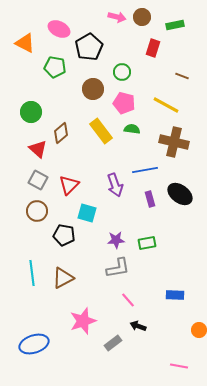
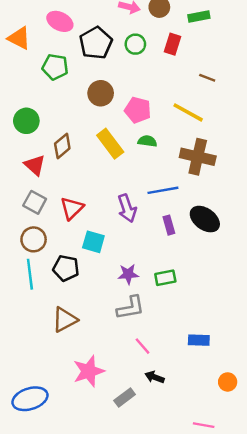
green circle: (122, 72) -> (135, 44), moved
cyan line: (32, 273) -> (30, 274), moved

